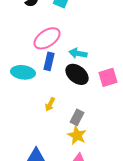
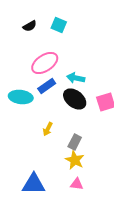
blue rectangle: (49, 61) -> (47, 86), turned 42

